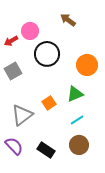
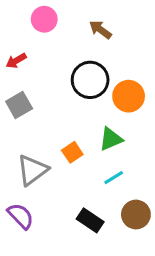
pink circle: (30, 31) -> (44, 19), moved
black circle: (47, 54) -> (90, 80), moved
brown circle: (79, 145) -> (136, 214), moved
black rectangle: (46, 150) -> (90, 220), moved

